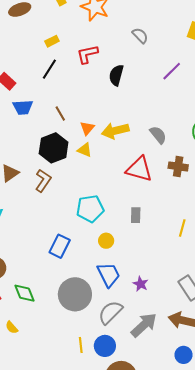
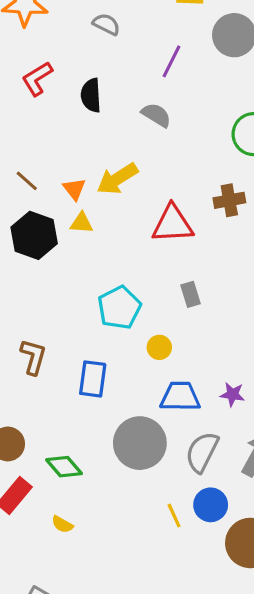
gray semicircle: (158, 135) -> (156, 115), moved
brown L-shape: (43, 181) -> (33, 357), moved
blue trapezoid: (109, 275) -> (180, 397), turned -44

